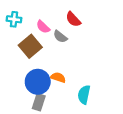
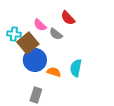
cyan cross: (14, 19) -> (14, 34), moved
blue circle: (38, 82) -> (35, 60), moved
cyan semicircle: (84, 95) -> (76, 68), moved

